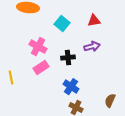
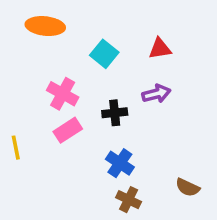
brown semicircle: (110, 101) -> (188, 187), turned -88

